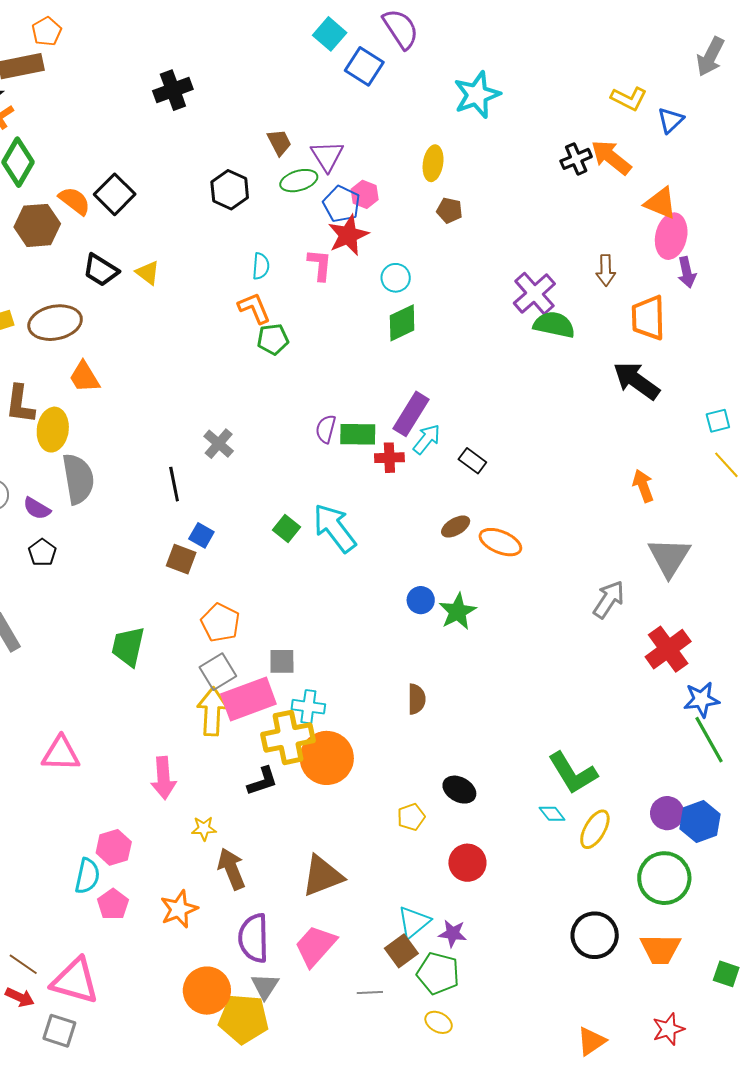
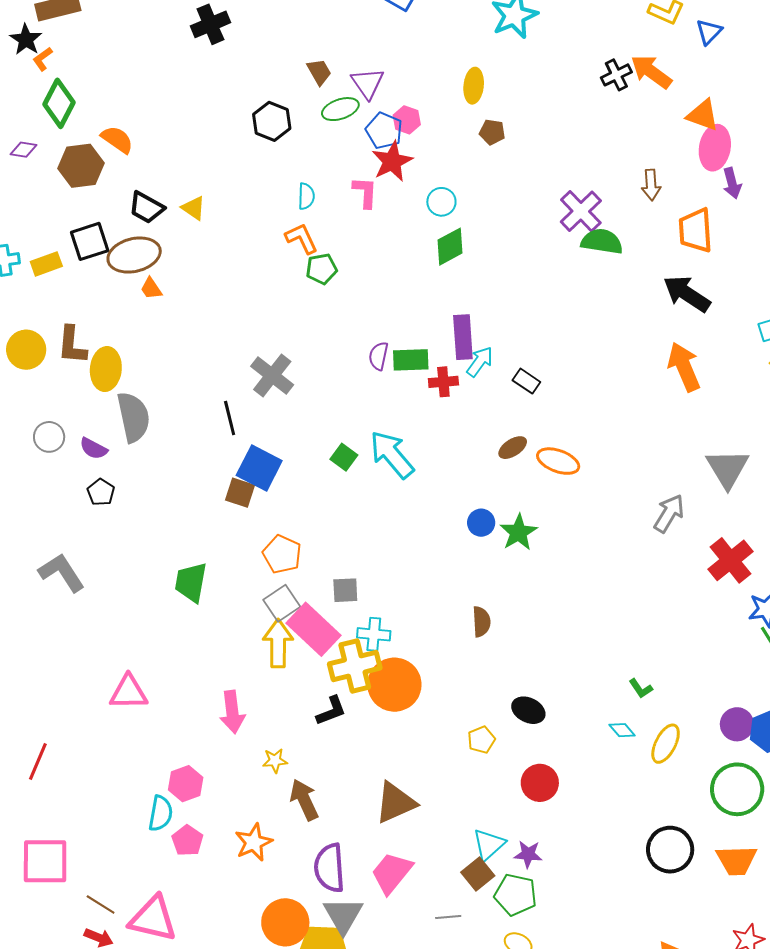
black square: (115, 194) -> (90, 241), moved, turned 30
brown ellipse: (55, 323) -> (134, 255), moved
orange trapezoid: (84, 377) -> (151, 288), moved, size x0.7
purple rectangle: (411, 414) -> (463, 337), turned -33
gray cross: (219, 444) -> (272, 375), size x1.4
orange arrow: (643, 486) -> (684, 367), moved, size x1.5
blue square: (201, 535) -> (259, 468), size x1.8
pink rectangle: (248, 699) -> (314, 629), turned 66
green L-shape: (573, 773) -> (641, 688), size x0.5
gray triangle: (265, 986) -> (343, 915), size x1.4

